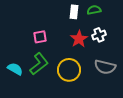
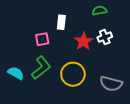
white rectangle: (74, 12) -> (61, 22), moved
gray semicircle: (105, 67) -> (111, 84), moved

